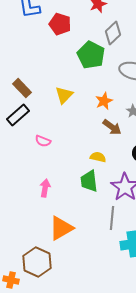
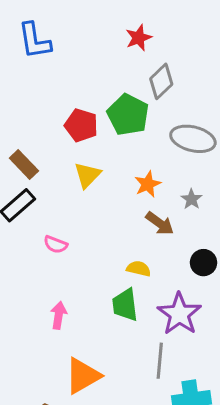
red pentagon: (60, 24) -> (81, 125), moved

